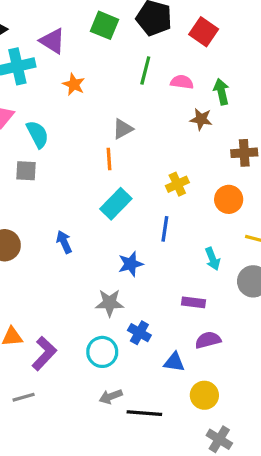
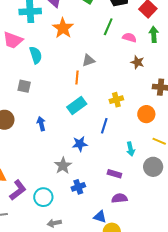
orange star: (74, 84) -> (63, 28), size x1.5
green arrow: (221, 92) -> (154, 34), moved
gray square: (26, 171) -> (24, 86), moved
gray star: (110, 303) -> (63, 166), turned 30
blue cross: (139, 333) -> (78, 187), turned 32
cyan circle: (102, 352) -> (43, 197), moved
blue triangle: (174, 362) -> (100, 217), moved

